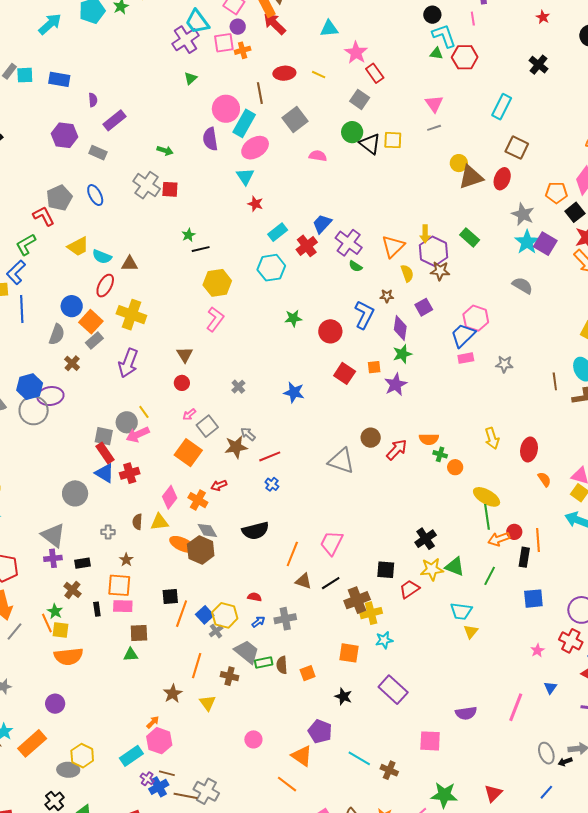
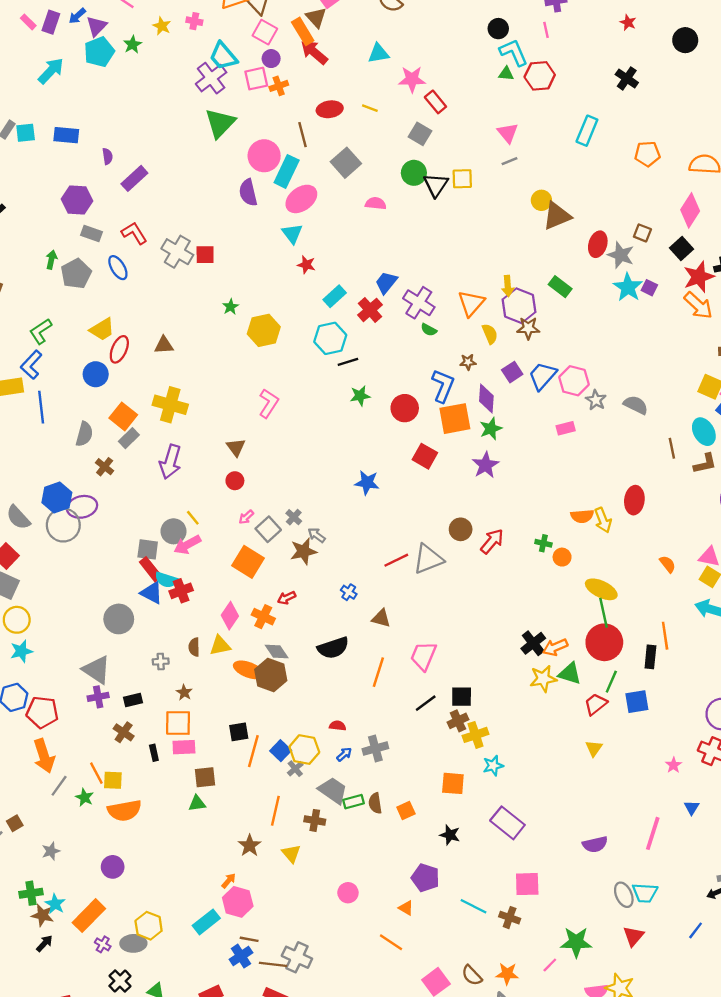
pink star: (356, 53) -> (412, 79), turned -30
green triangle: (191, 78) -> (220, 123), size x2.0
black triangle: (370, 144) -> (436, 185), turned 30
brown square: (517, 148) -> (642, 233), moved, size x0.7
green arrow: (165, 151) -> (51, 260), moved, turned -91
gray rectangle: (98, 153) -> (92, 233), moved
red ellipse: (502, 179) -> (598, 244), moved
orange pentagon: (556, 193) -> (647, 154), moved
red L-shape: (44, 216) -> (134, 233), moved
purple square: (545, 244) -> (649, 288), size x0.6
black line: (201, 249) -> (348, 362), moved
cyan semicircle: (102, 257) -> (166, 580), moved
yellow hexagon: (217, 283) -> (264, 330), moved
red ellipse: (105, 286) -> (119, 349), moved
gray semicircle: (522, 286) -> (636, 405), moved
blue circle: (72, 306) -> (96, 374), moved
blue trapezoid: (463, 335) -> (542, 376), moved
gray star: (504, 364) -> (596, 400), moved, turned 30
orange square: (374, 367) -> (455, 419), moved, size x2.0
gray cross: (238, 387) -> (294, 517), moved
orange semicircle: (429, 439) -> (582, 516), moved
red ellipse: (529, 449) -> (634, 500), moved
red line: (270, 456) -> (396, 560), moved
gray triangle: (341, 461) -> (428, 559), turned -36
red circle: (514, 532) -> (604, 642), moved, size x2.0
orange arrow: (499, 539) -> (555, 647), moved
black square: (386, 570) -> (462, 697), moved
brown triangle: (303, 581) -> (381, 618), moved
red trapezoid: (409, 589) -> (596, 704), moved
blue square: (533, 599) -> (637, 702), moved
brown cross: (357, 600) -> (458, 721), size x0.7
green star: (55, 611) -> (85, 797), moved
cyan trapezoid: (461, 611) -> (645, 893), moved
pink square: (430, 741) -> (527, 884), moved
gray ellipse: (546, 753) -> (624, 895), moved
orange triangle: (302, 756) -> (406, 908), size x0.6
purple cross: (147, 779) -> (103, 944), moved

